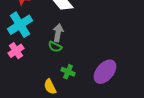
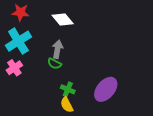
yellow semicircle: (50, 87) -> (67, 105), moved

